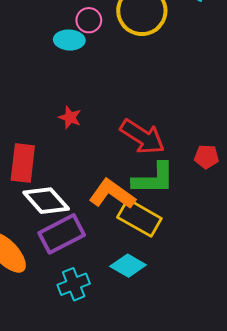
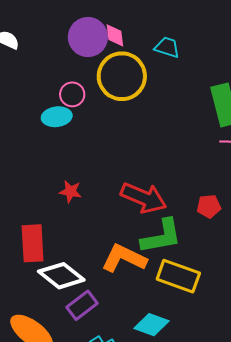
yellow rectangle: (139, 218) -> (178, 276), moved
purple rectangle: (62, 234) -> (82, 305), size x0.7

